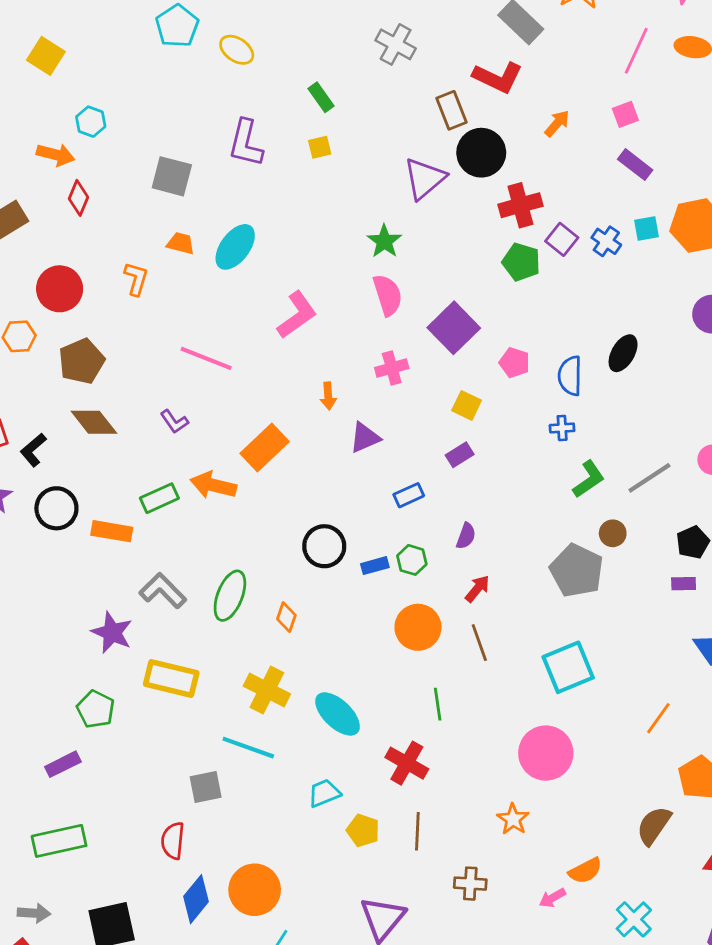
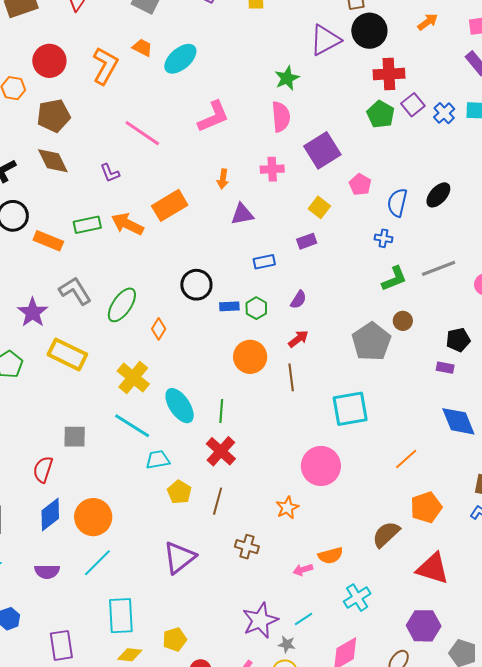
orange L-shape: (136, 279) -> (105, 66), size x1.5
gray line: (649, 478) -> (439, 268), moved
green line: (438, 704) -> (221, 411), moved
cyan line: (248, 748) -> (132, 426), moved

